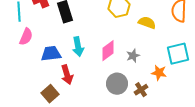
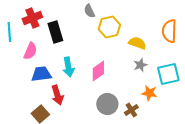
pink semicircle: (26, 37) -> (30, 51), moved
gray star: (133, 56) -> (140, 65), moved

